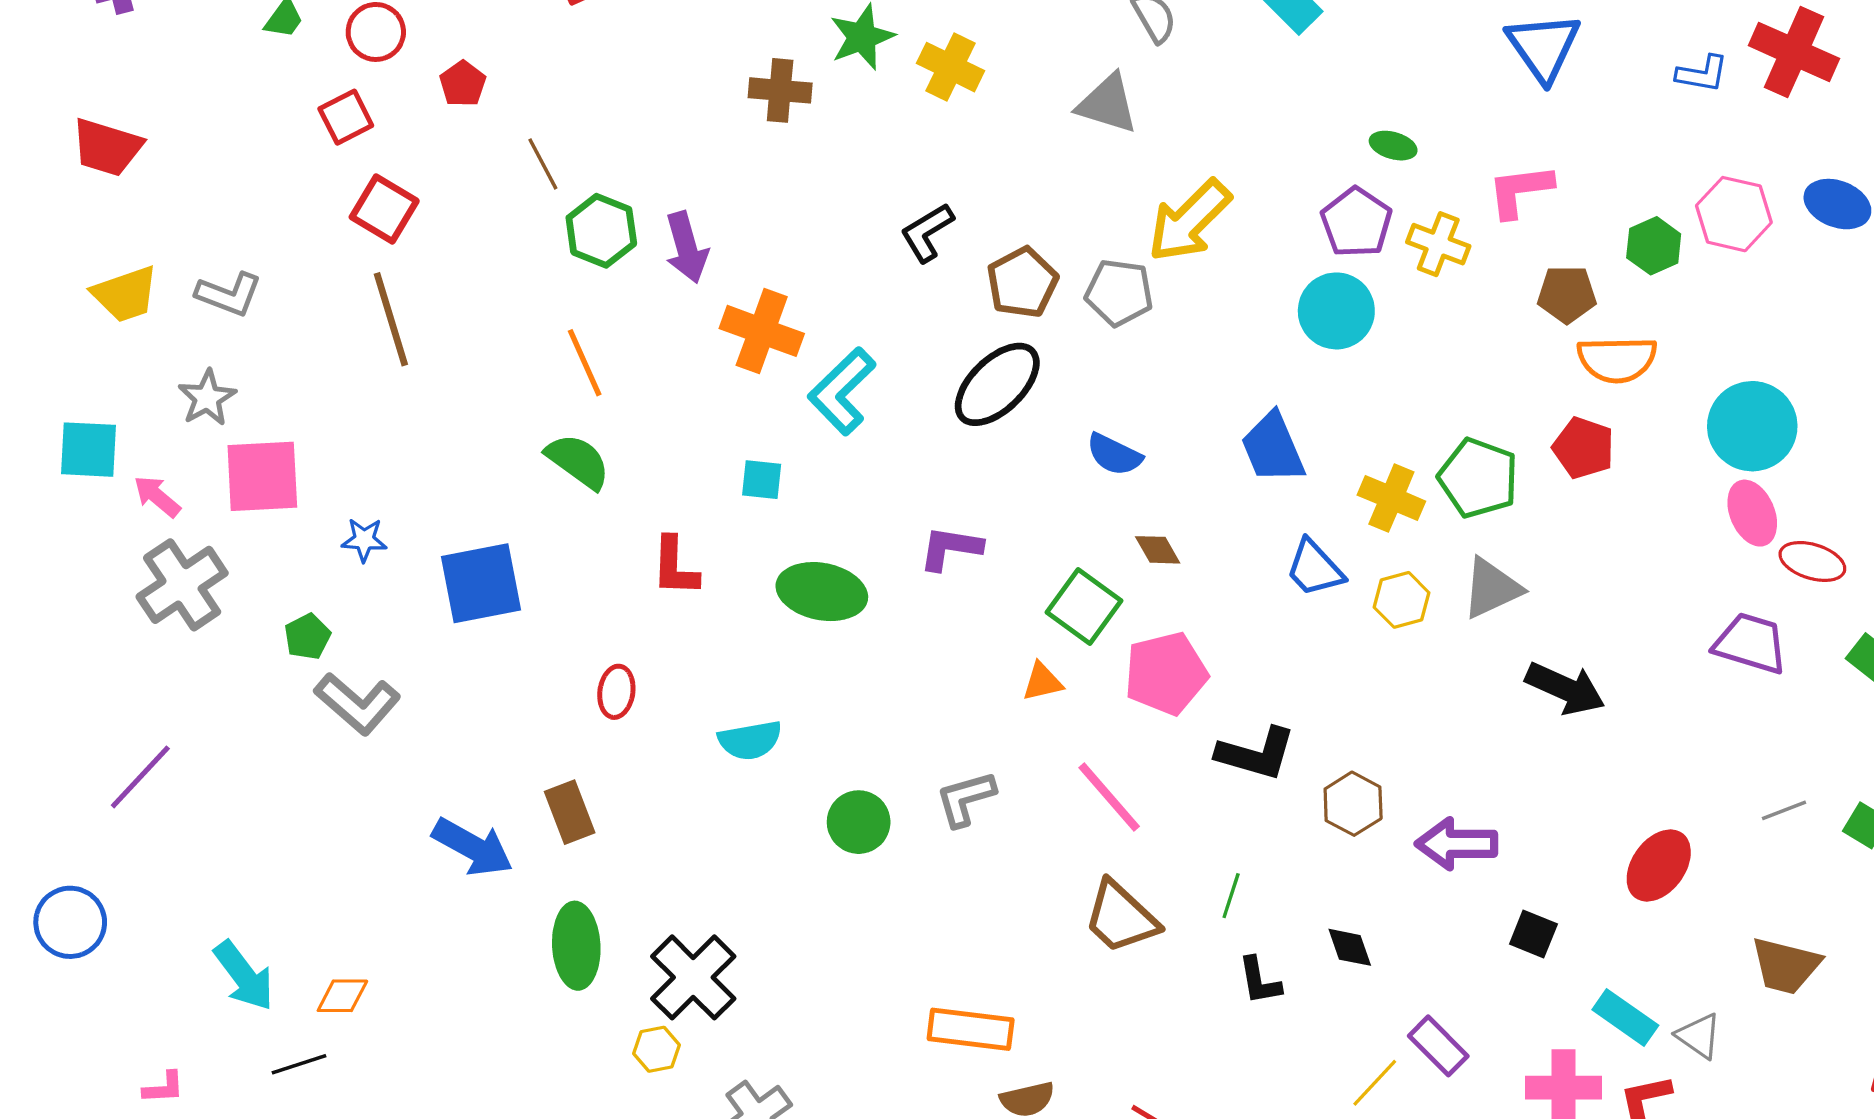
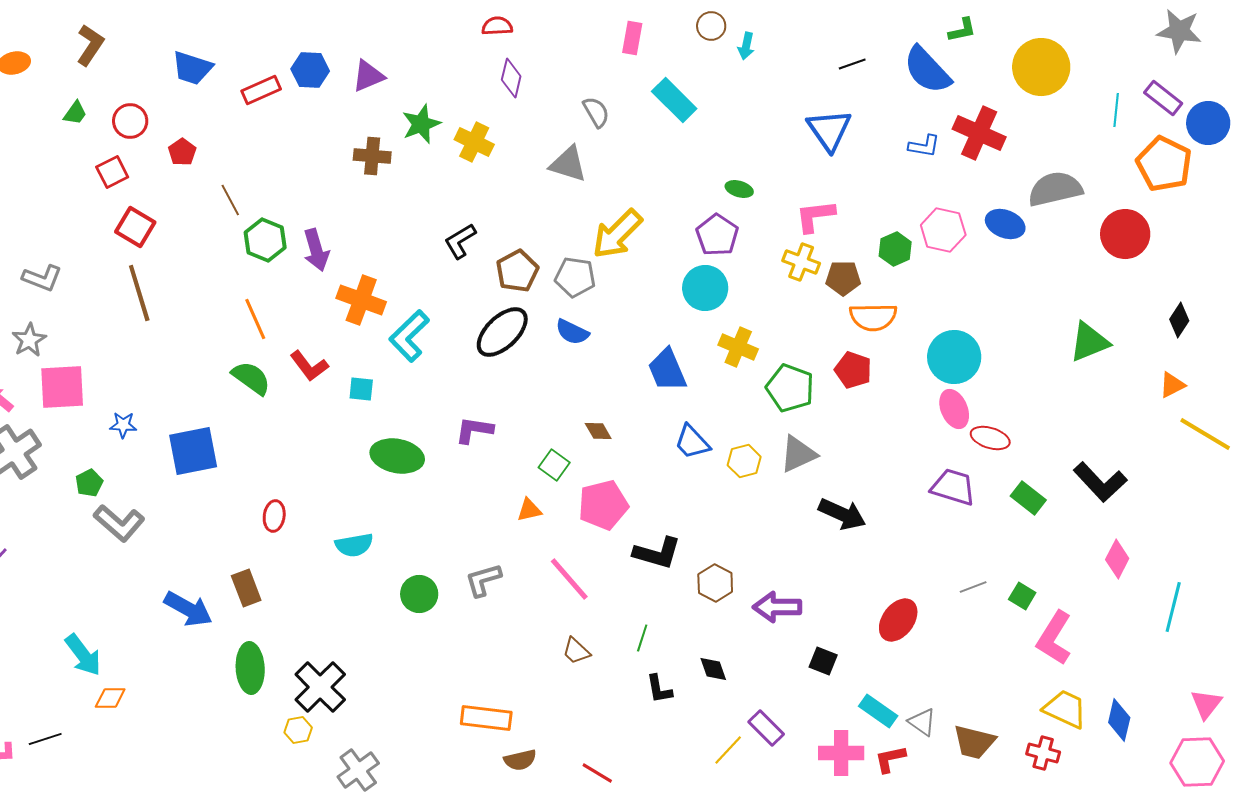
yellow cross: (1438, 244) -> (801, 262), moved
blue semicircle: (1114, 455) -> (572, 332), moved
yellow cross: (1391, 498) -> (738, 347), moved
red L-shape: (675, 566) -> (309, 366), moved, turned -39
green square: (1084, 607) -> (554, 465), size x0.7
brown trapezoid: (1121, 917) -> (576, 651), size x0.6
brown trapezoid: (1786, 966) -> (974, 742), moved
cyan arrow: (244, 976) -> (83, 655), moved
black line: (299, 1064) -> (45, 739), moved

